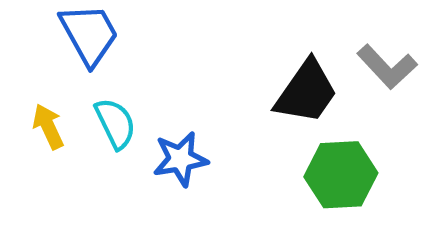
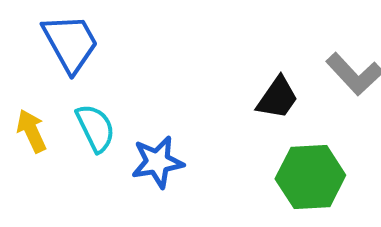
black trapezoid: (306, 92) -> (277, 98), size x0.7

